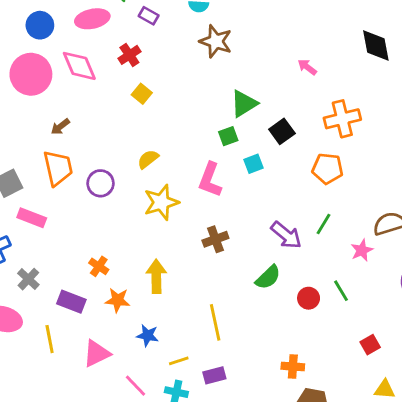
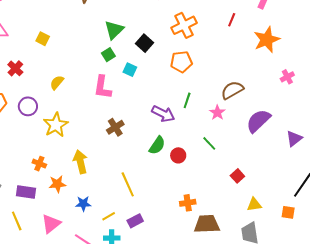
red cross: (129, 55) -> (15, 68), moved
cyan square: (254, 164) -> (130, 70), turned -32
yellow star: (161, 202) -> (56, 125), moved
red circle: (309, 298) -> (178, 155), moved

